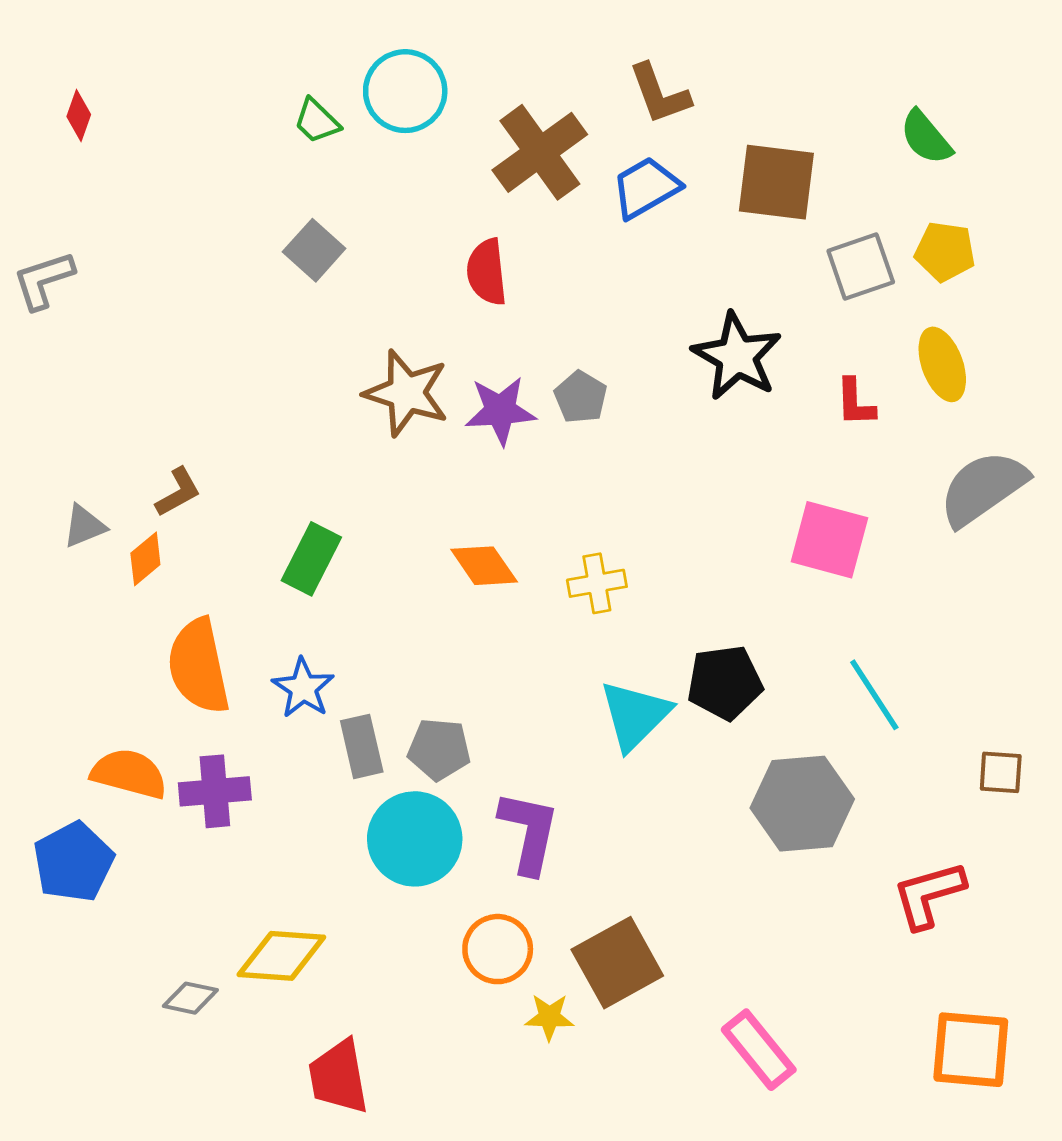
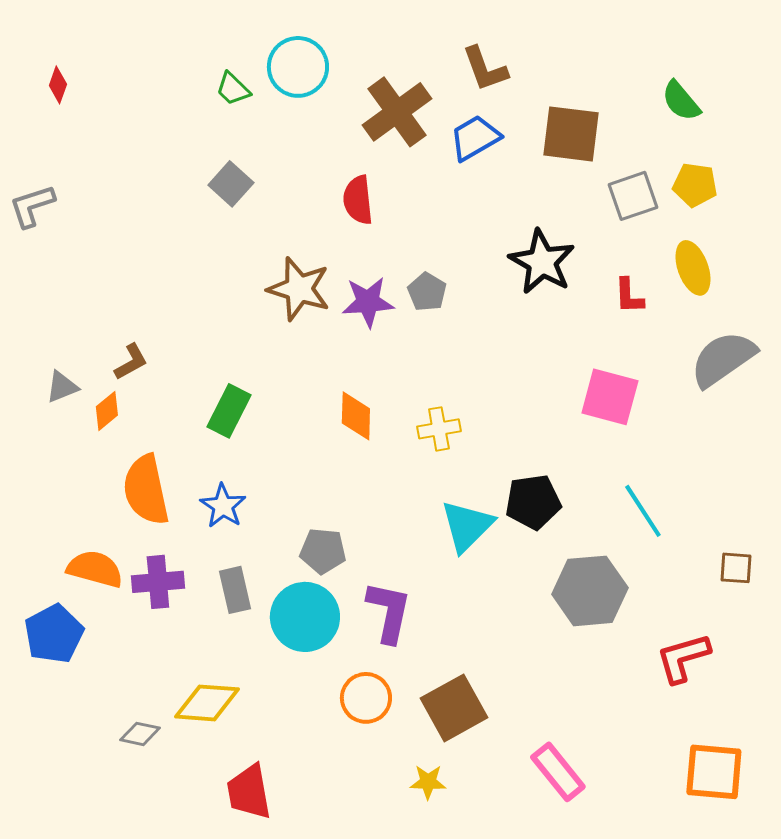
orange diamond: (484, 566) -> (356, 416), turned 36
gray rectangle: (362, 746) -> (235, 590), moved
yellow star: (549, 1017) -> (428, 782), moved

